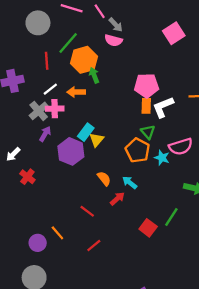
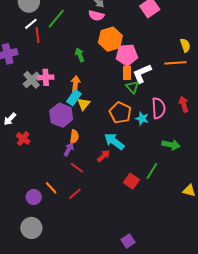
orange hexagon: (84, 60) -> (110, 39), moved
green arrow: (94, 75) -> (80, 55), moved
white line: (50, 89) -> (31, 24), moved
orange arrow: (76, 92) -> (75, 84), moved, turned 98
green triangle: (148, 132) -> (132, 87), moved
purple arrow: (45, 134) -> (69, 149), moved
pink semicircle: (181, 147) -> (159, 108), turned -75
orange semicircle: (104, 179) -> (74, 137), moved, turned 48
cyan arrow: (130, 183) -> (114, 141), size x1.5
red line: (94, 246) -> (75, 194), moved

